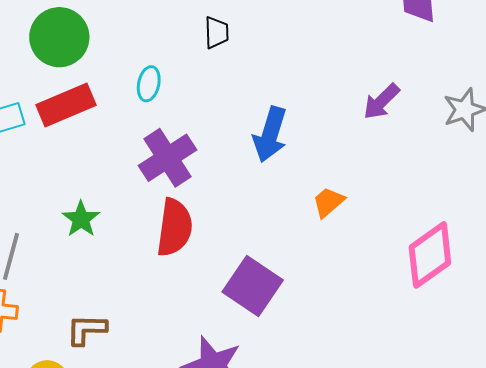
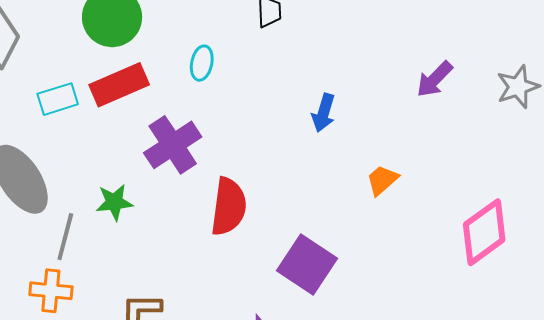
blue arrow: (270, 134) -> (324, 113), size x0.7
purple cross: (168, 158) -> (173, 145), moved
green star: (81, 219) -> (114, 202), moved, turned 30

